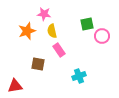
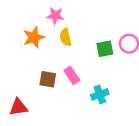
green square: (87, 24) -> (105, 49), moved
pink rectangle: (59, 50) -> (72, 75), moved

